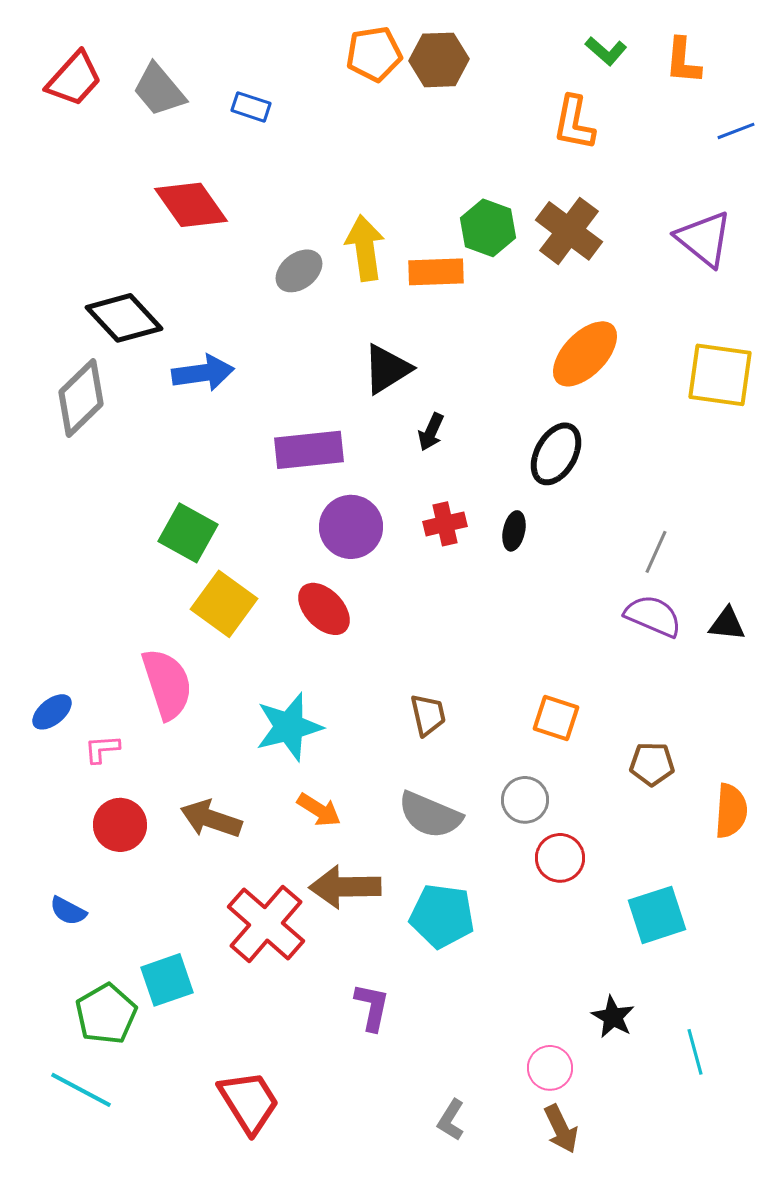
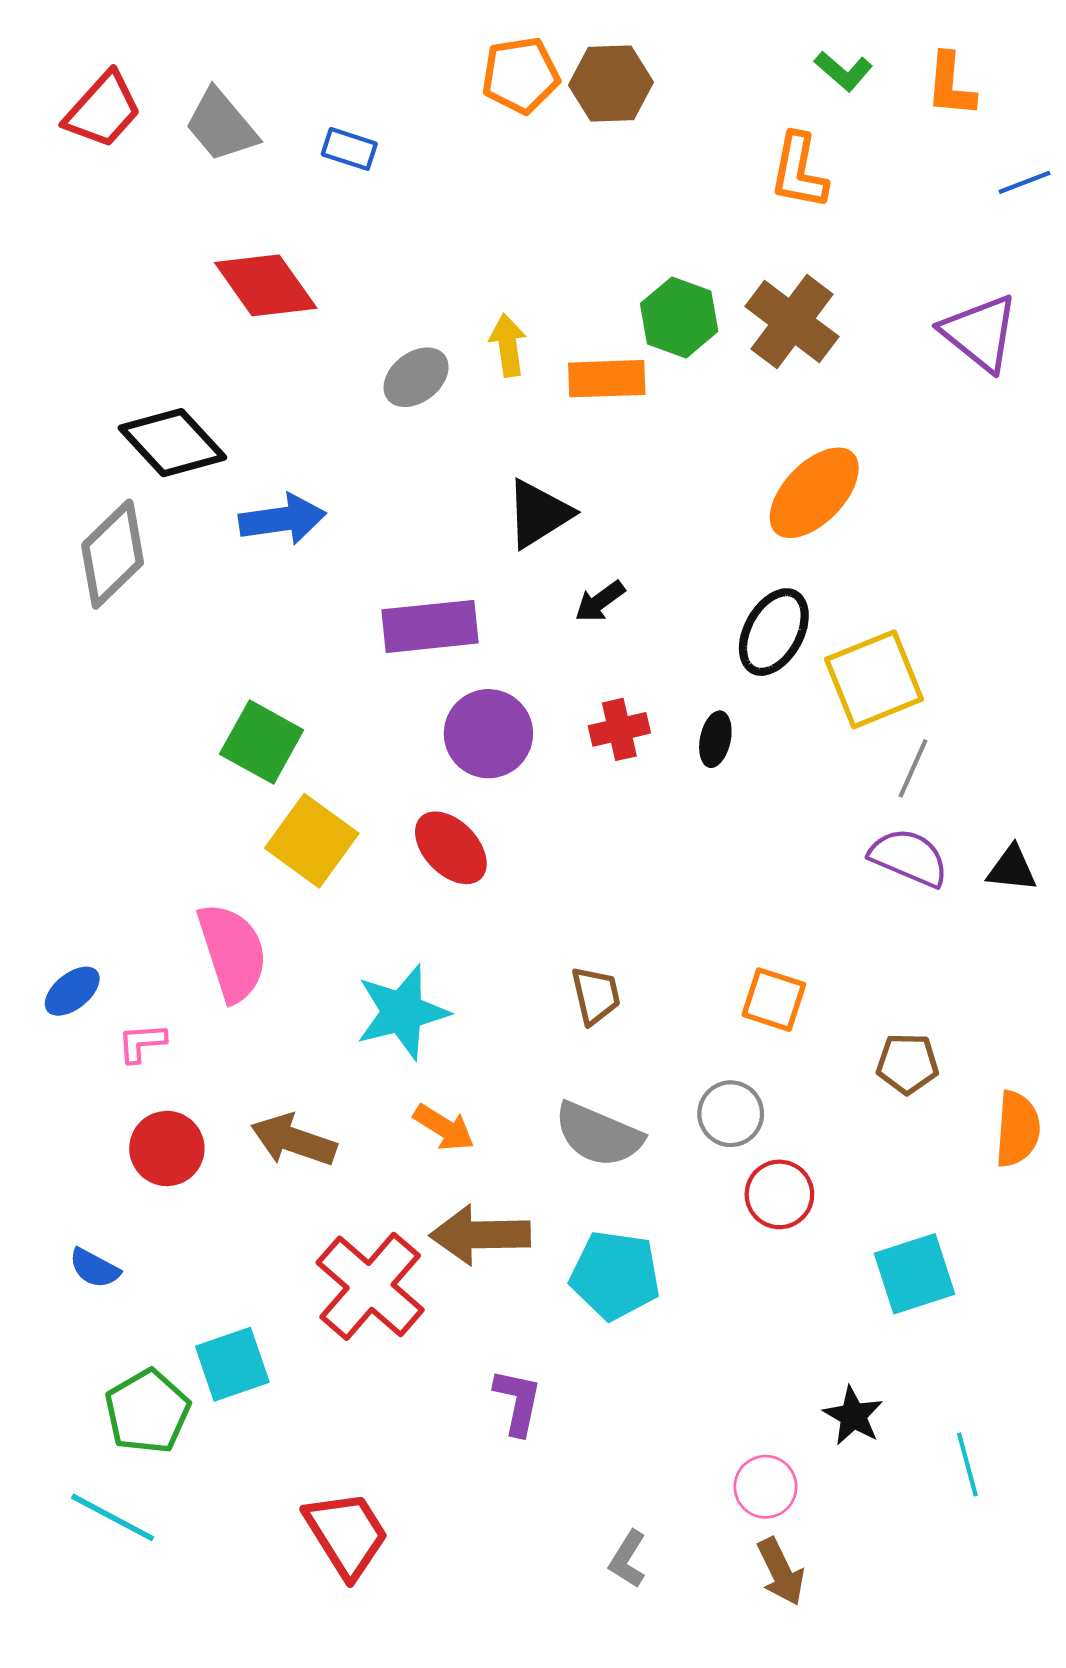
yellow arrow: (365, 248) -> (508, 345), size x0.7
yellow square: (720, 375) -> (874, 679), moved, turned -30
black arrow: (431, 432) -> (600, 601), turned 30

